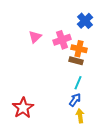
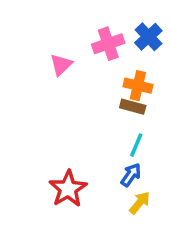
pink cross: (62, 40) -> (108, 44), moved
red star: (23, 108) -> (68, 189), moved
yellow arrow: (80, 116) -> (140, 203), turned 48

